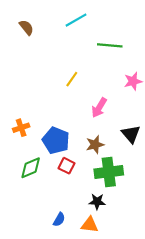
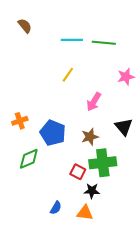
cyan line: (76, 20) -> (72, 40), moved, turned 30
red square: (66, 166) -> (78, 172), moved

